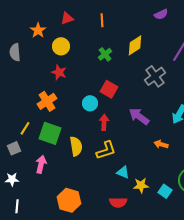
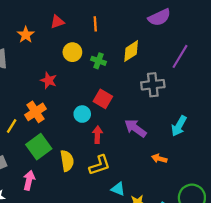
purple semicircle: (161, 14) -> (159, 17), size x1.5
yellow circle: (61, 46) -> (72, 52), moved
green cross: (105, 54) -> (99, 61), turned -32
gray cross: (155, 76) -> (153, 85), turned 30
yellow line: (25, 128) -> (12, 126), moved
green square: (50, 133) -> (39, 147), turned 35

